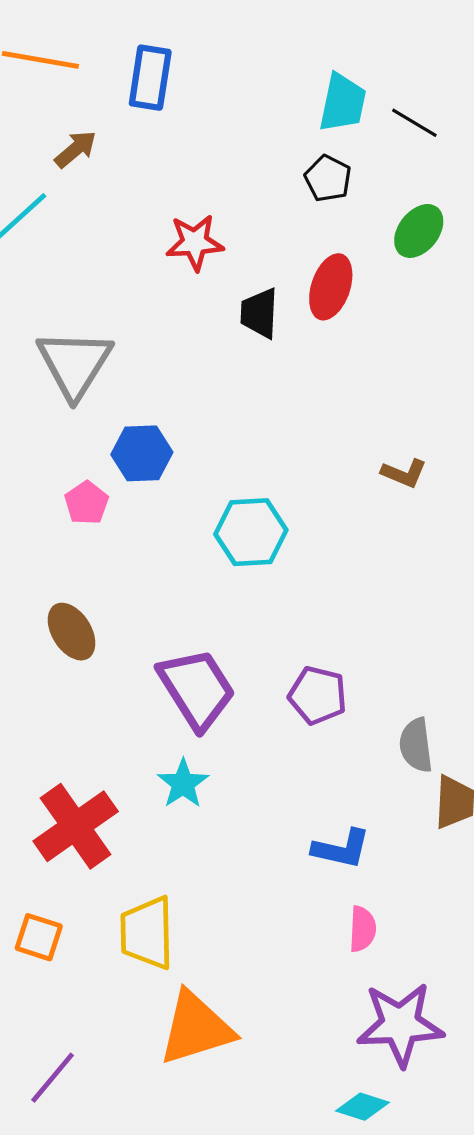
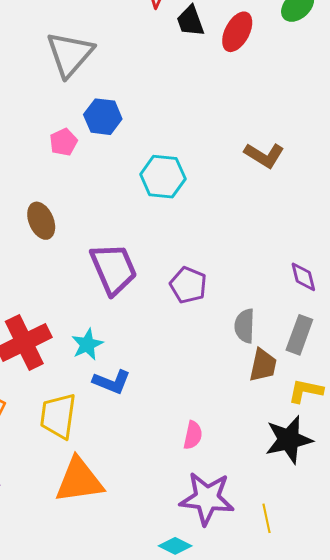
black trapezoid: (259, 313) -> (190, 21), moved, turned -32
brown L-shape: (404, 473) -> (264, 155), size x1.4
cyan star: (183, 784) -> (87, 344), moved
blue L-shape: (341, 849) -> (112, 382), moved

